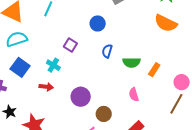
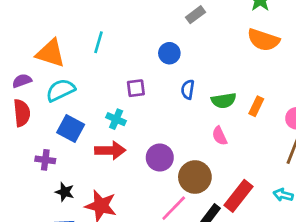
purple square: (70, 45) -> (136, 88), turned -32
red arrow: (46, 87) -> (110, 150), size x1.5
pink semicircle: (134, 95) -> (220, 136), moved
brown circle: (104, 114) -> (195, 177), size x1.5

